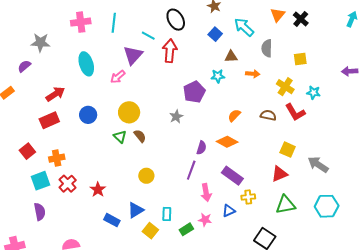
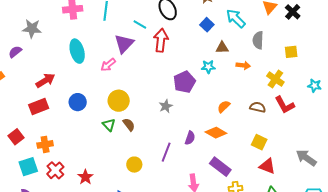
cyan star: (313, 93) -> (314, 86), moved
yellow square: (288, 150) -> (259, 142), moved
purple line: (191, 170) -> (166, 152), moved
red triangle: (279, 174) -> (267, 166), turned 42

